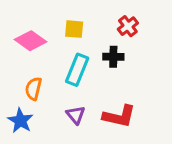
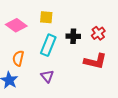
red cross: (128, 26) -> (98, 33), moved
red L-shape: (119, 116) -> (95, 61), moved

